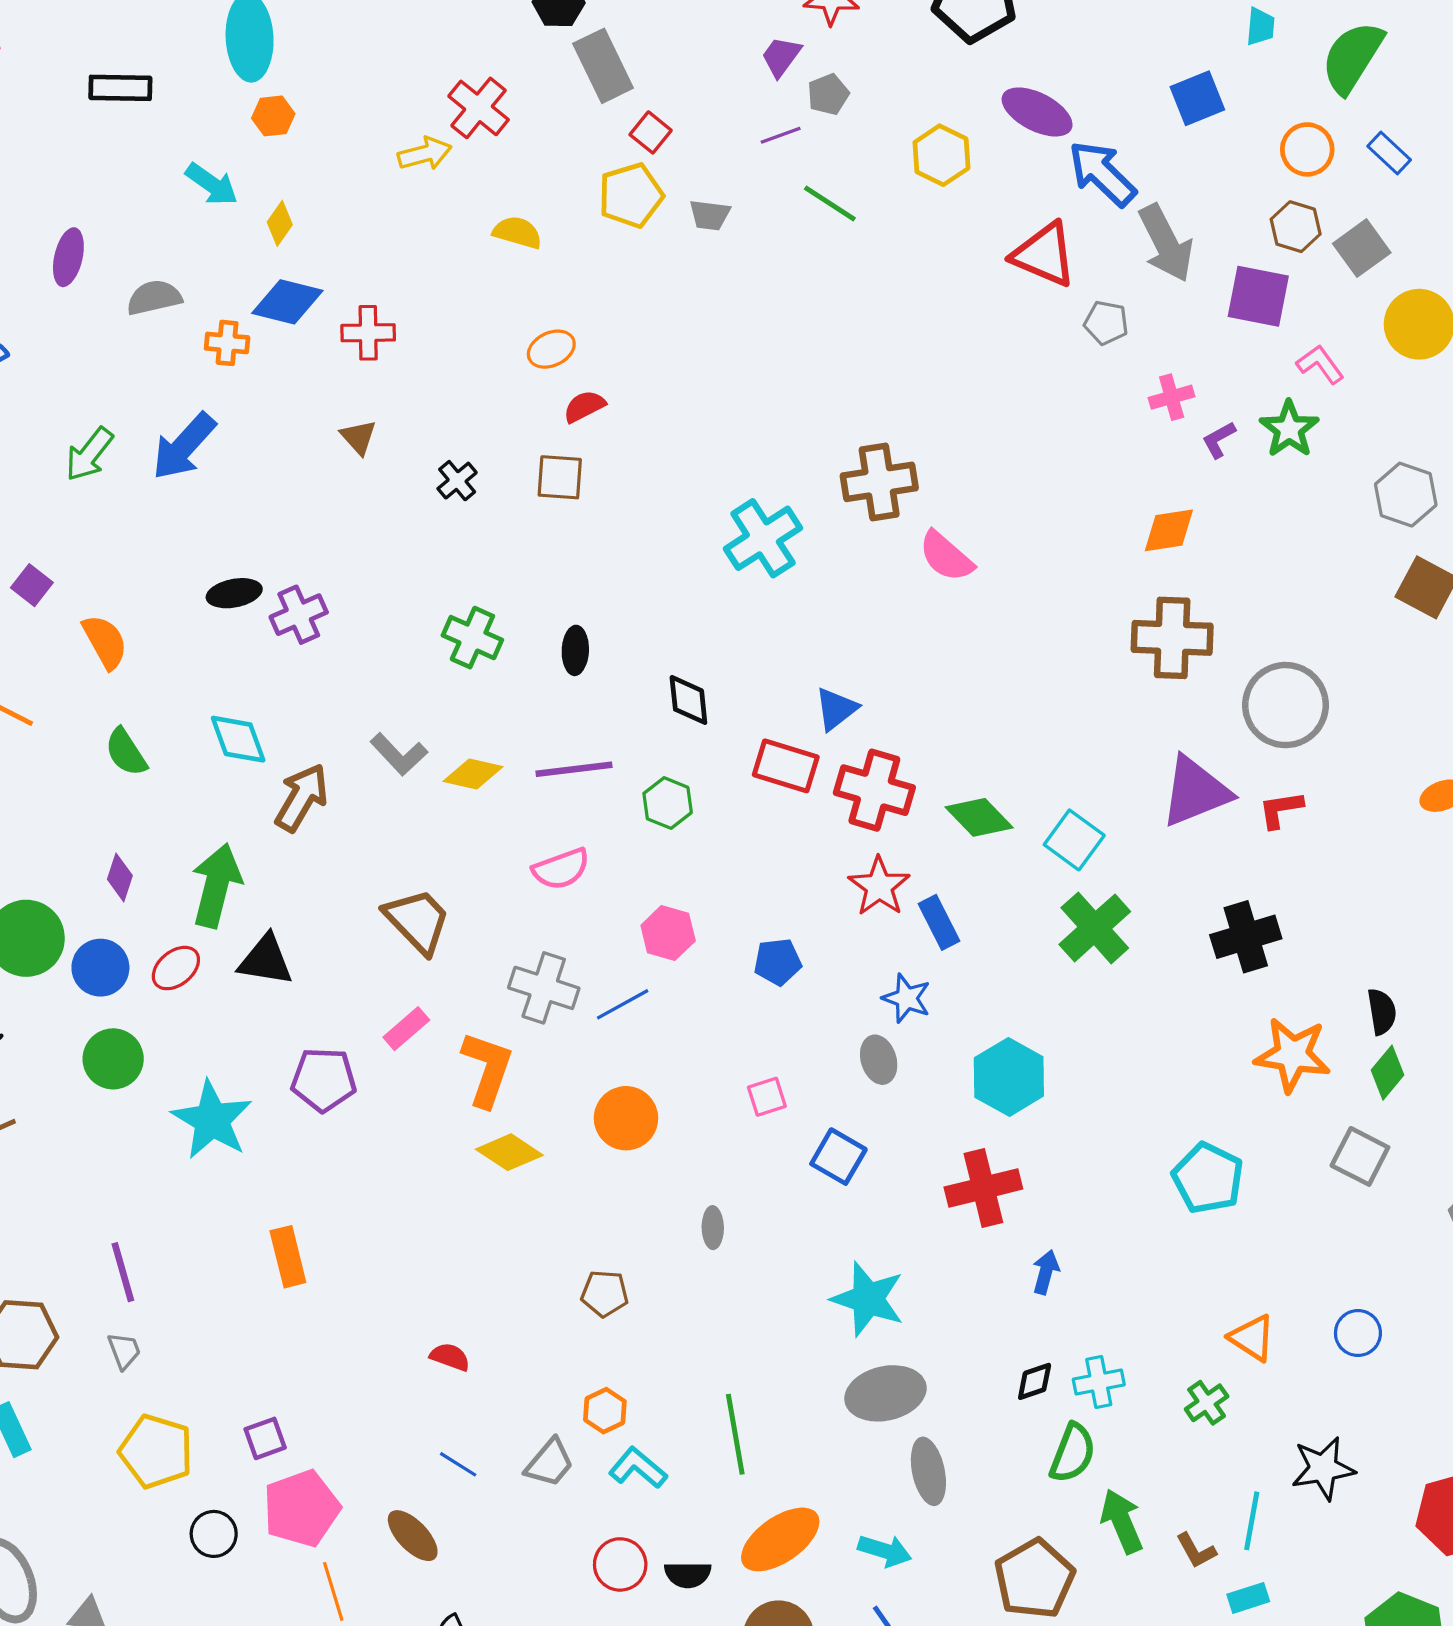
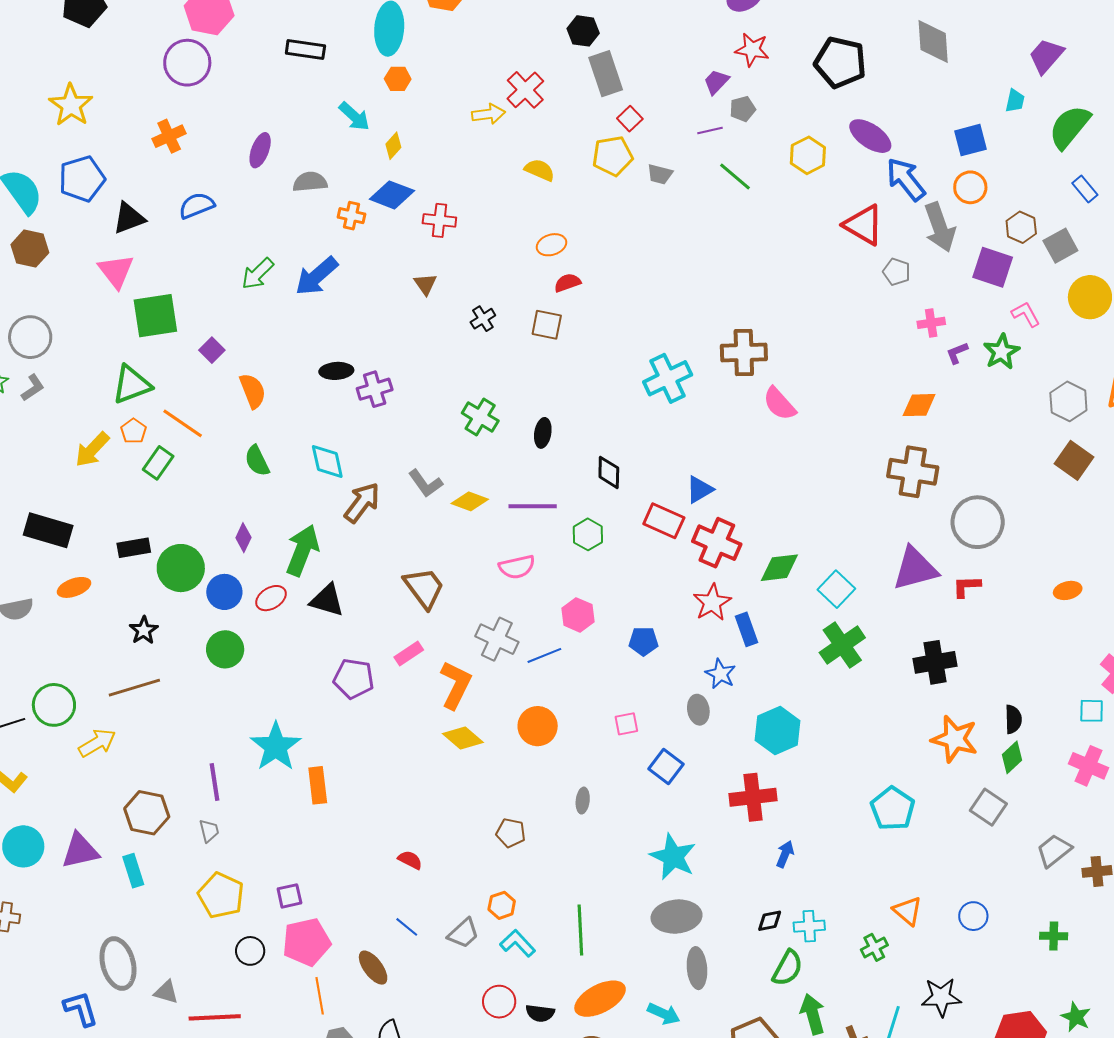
orange circle: (1307, 149) -> (970, 187), moved
green diamond: (979, 817) -> (779, 568), turned -60
cyan star: (212, 1120) -> (276, 747), moved

